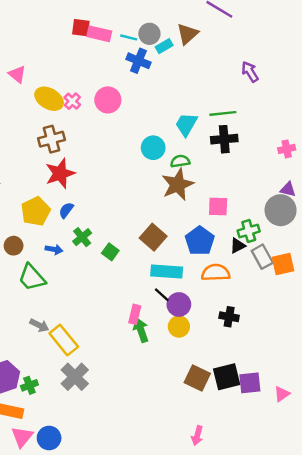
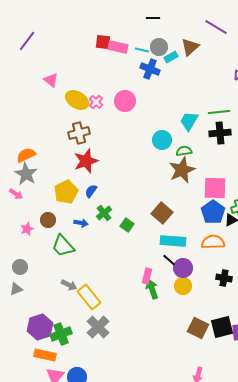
pink square: (218, 207) -> (215, 188), size x1.4
blue pentagon: (200, 241) -> (213, 212), moved
green cross: (29, 385) -> (61, 334), size x1.5

